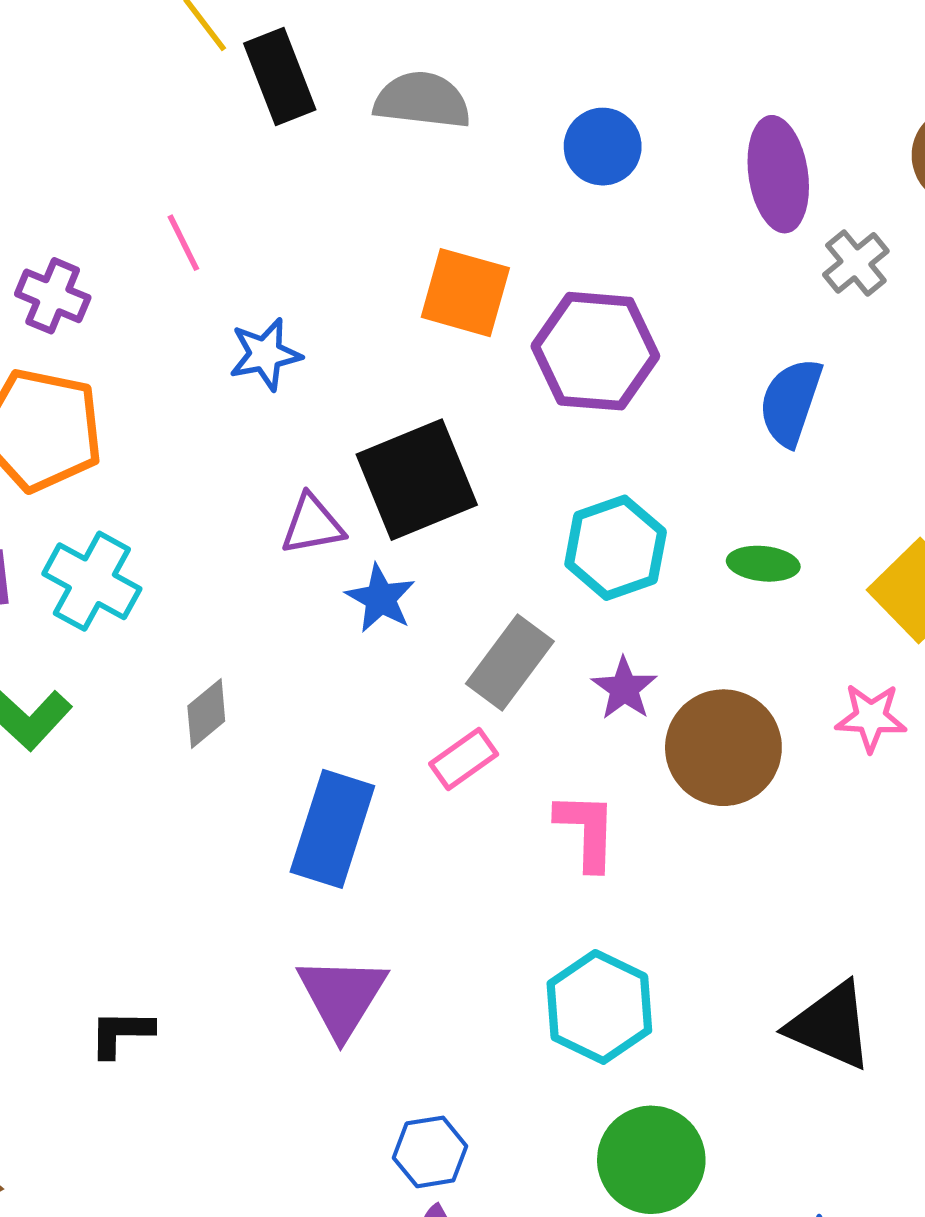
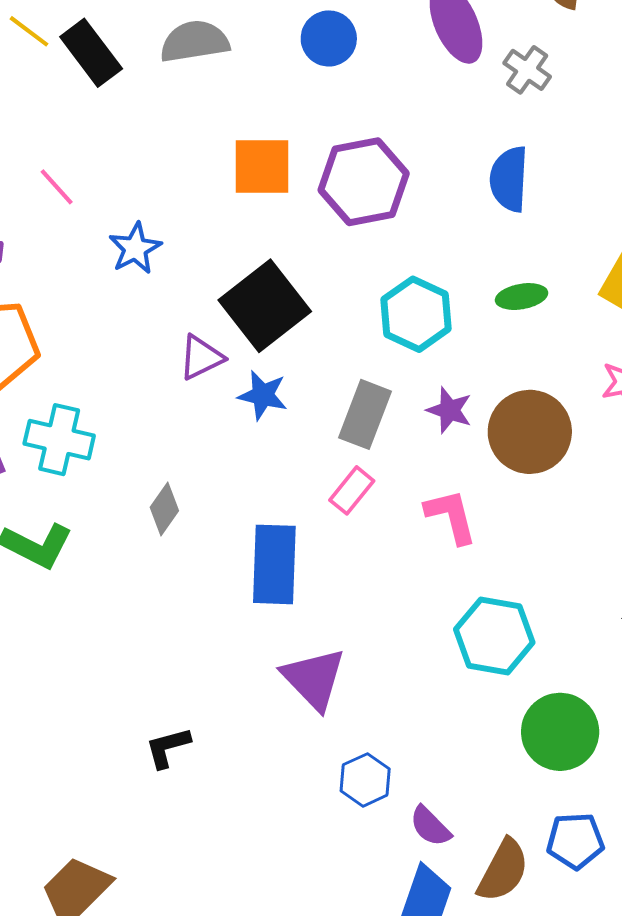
blue hexagon: (430, 1152) -> (365, 780), moved

